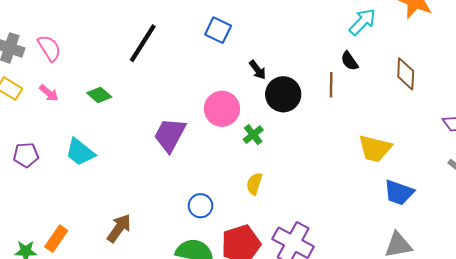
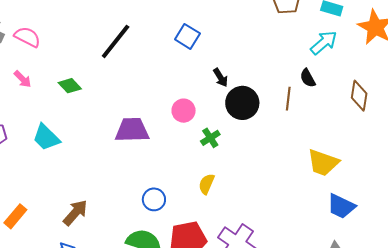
pink semicircle: (49, 48) -> (27, 37), turned -36
pink circle: (222, 109) -> (184, 111), size x0.7
purple trapezoid: (170, 135) -> (132, 130), turned 54

